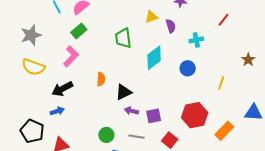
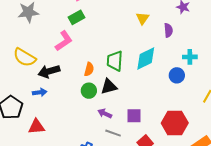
yellow triangle: (151, 17) -> (143, 18), moved, turned -48
green trapezoid: (123, 38) -> (115, 61), moved
cyan cross: (196, 40) -> (190, 57), moved
yellow semicircle: (33, 67) -> (25, 57), moved
purple arrow: (131, 111) -> (105, 113), moved
green circle: (106, 135) -> (89, 91), moved

